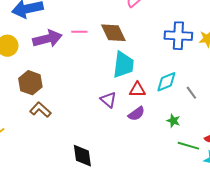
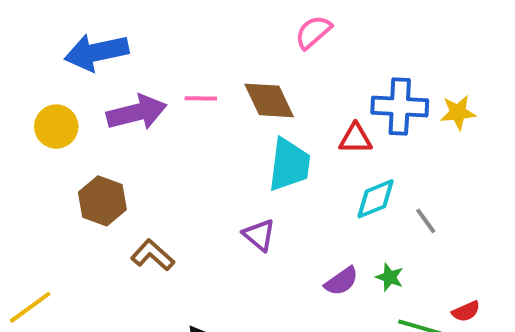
red triangle: (137, 90) -> (355, 139), moved
brown L-shape: (40, 110) -> (153, 255), moved
purple semicircle: (136, 114) -> (341, 281), moved

